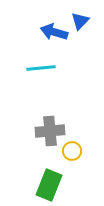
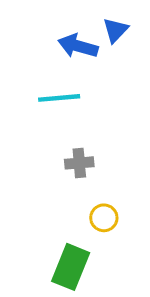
gray cross: (50, 131) -> (79, 163), moved, size x0.7

